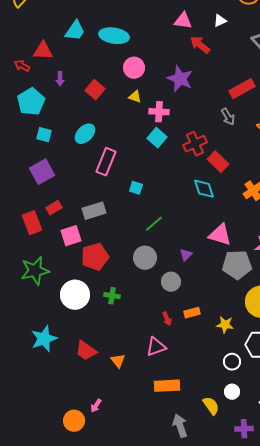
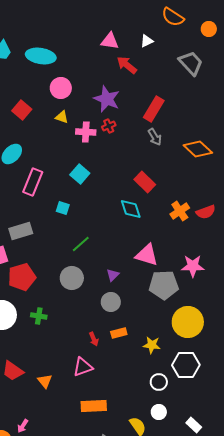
red rectangle: (242, 89) -> (154, 109), moved, turned -30
cyan square: (157, 138) -> (80, 174), moved
red cross: (195, 144) -> (109, 126), moved, size x0.6
gray circle: (171, 282) -> (111, 302), moved

